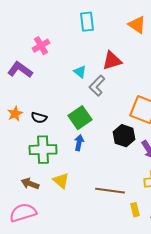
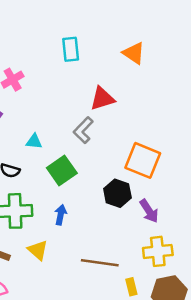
cyan triangle: (80, 72) -> (34, 141), moved, turned -32
blue arrow: (79, 143) -> (61, 215), moved

